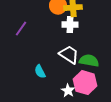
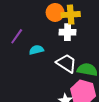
cyan semicircle: (40, 72) -> (36, 50), moved, turned 104

